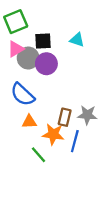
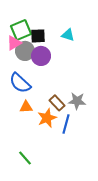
green square: (16, 22) -> (21, 30), moved
brown rectangle: (65, 117) -> (57, 103), turned -56
orange star: (53, 134) -> (47, 118), turned -30
green line: (38, 155) -> (25, 158), moved

